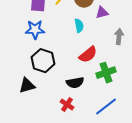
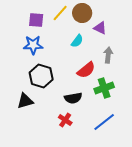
purple triangle: (102, 13) -> (100, 28), turned 40
cyan semicircle: (79, 26) -> (77, 41), turned 48
gray arrow: (119, 37) -> (108, 55), moved

